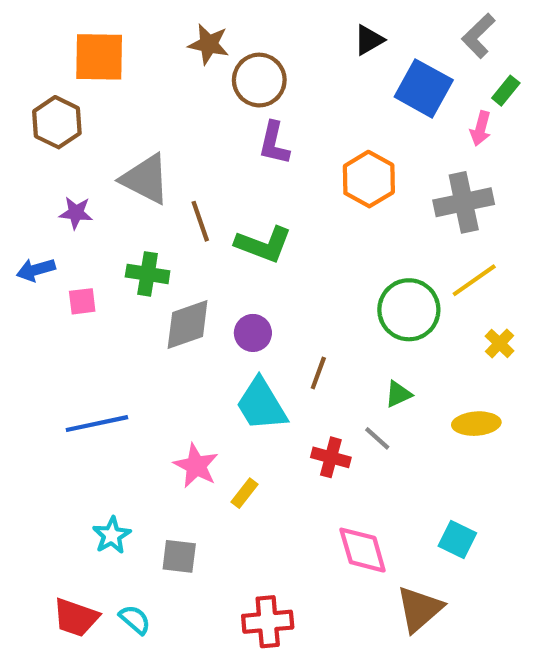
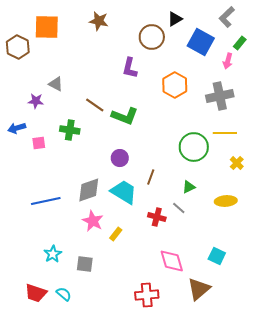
brown circle: (259, 80) -> (152, 37), moved
brown hexagon: (57, 122) -> (18, 47), moved
gray triangle: (145, 179) -> (56, 84), moved, size x0.6
brown line: (200, 221) -> (95, 105), turned -36
yellow line: (474, 280) -> (225, 133), turned 35
gray diamond: (188, 325) -> (89, 190), moved
cyan trapezoid: (261, 405) -> (124, 192), turned 152
red cross: (268, 622) -> (147, 295), moved

